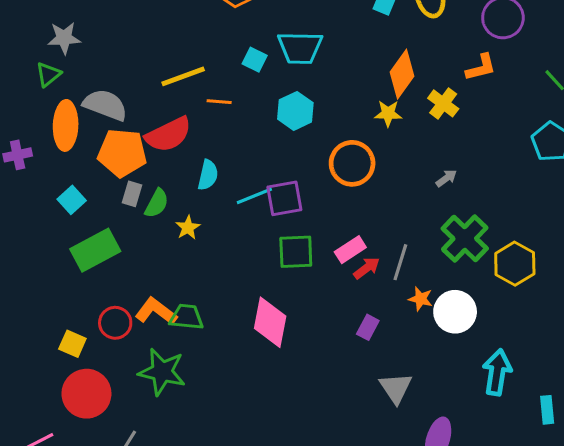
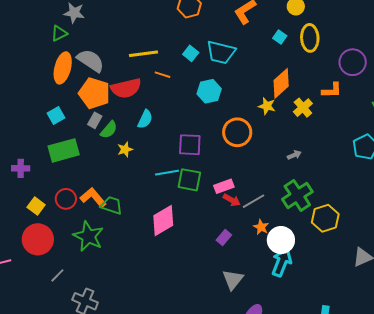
purple cross: (18, 155) -> (21, 168), moved
cyan line: (254, 196) -> (167, 173), moved
gray line: (400, 262) -> (254, 201), turned 30
red arrow: (367, 268) -> (232, 200), turned 54
pink diamond: (270, 322) -> (163, 220), turned 36
cyan arrow: (497, 372) -> (282, 262), moved

